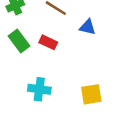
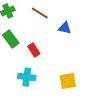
red rectangle: (48, 42) -> (34, 50), moved, turned 32

